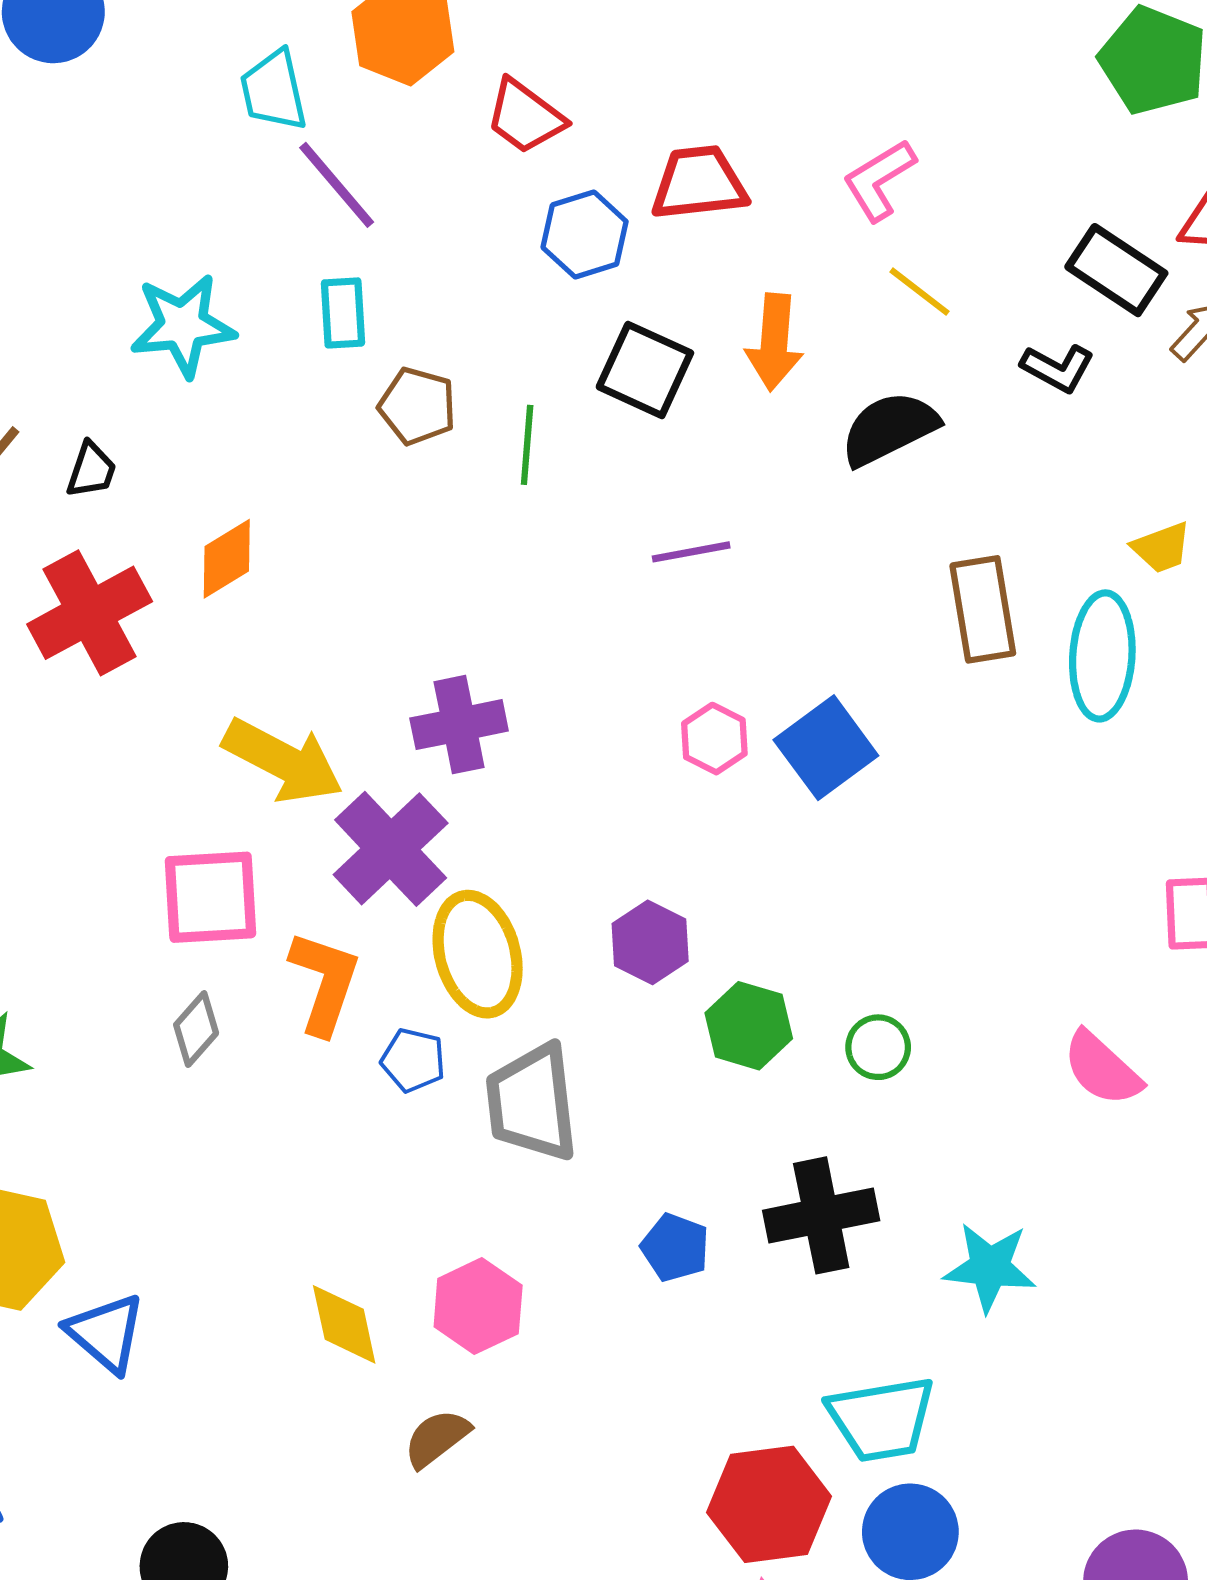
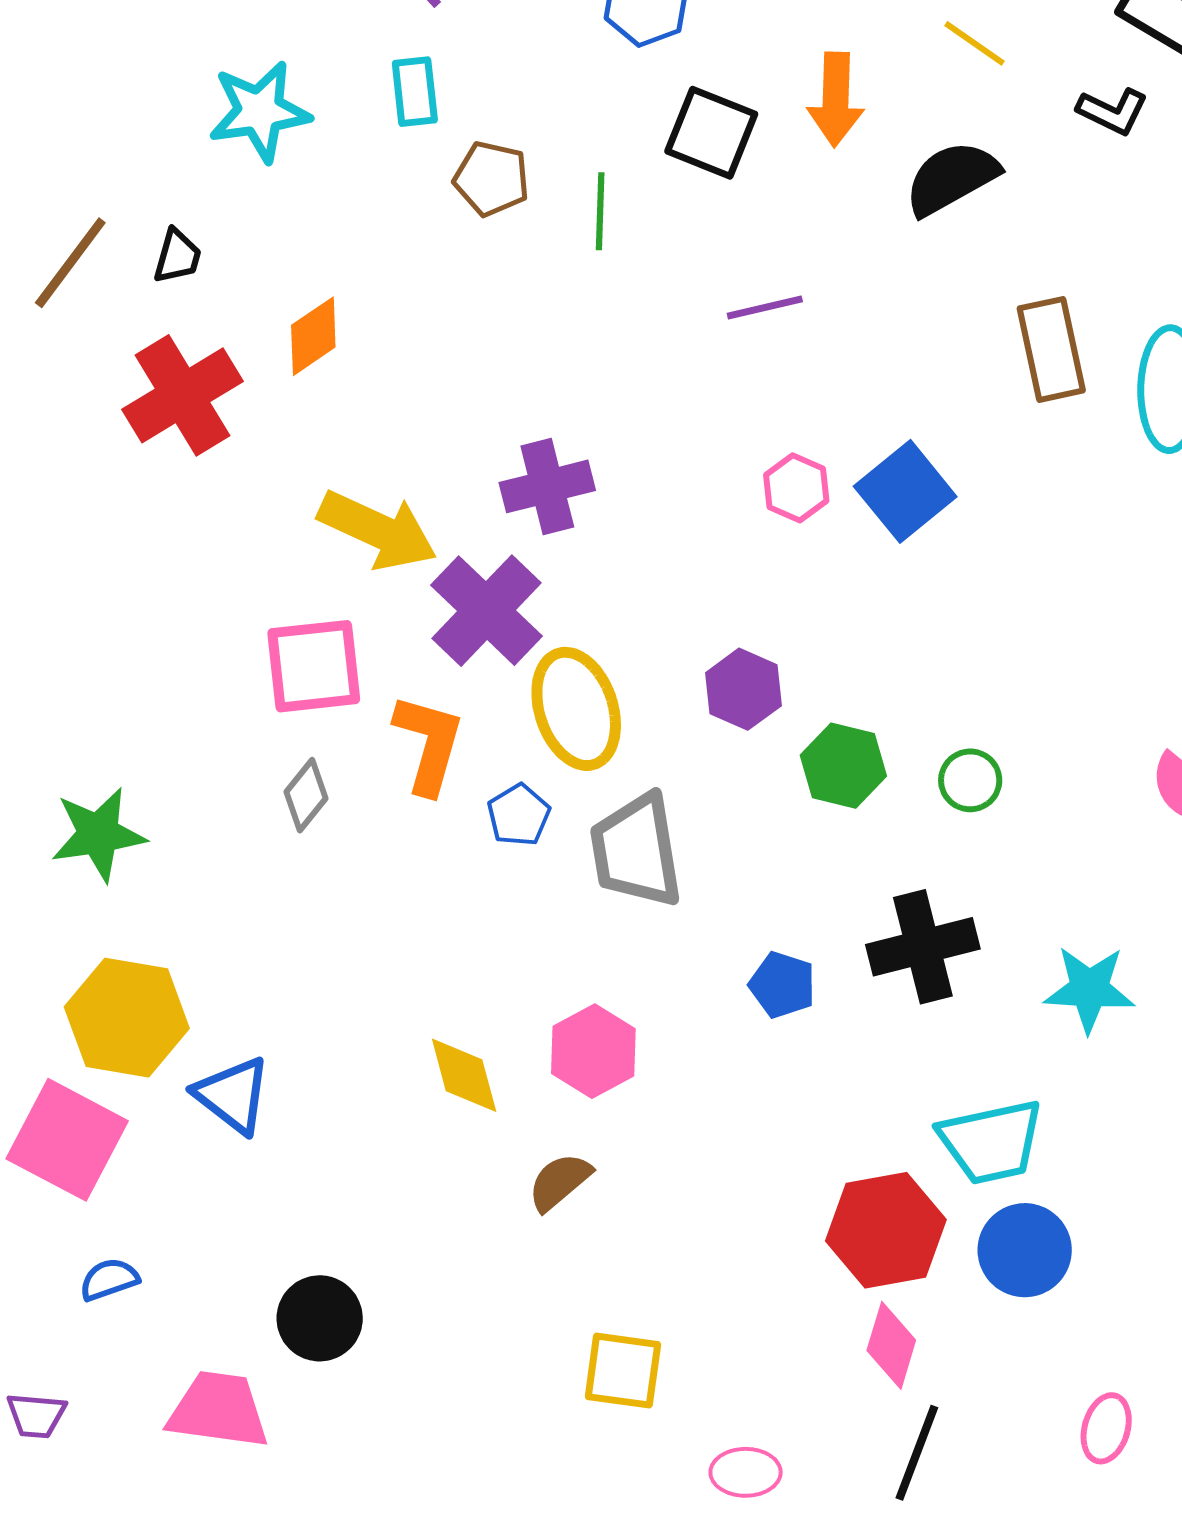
blue pentagon: (413, 1060) -> (519, 815), turned 30

